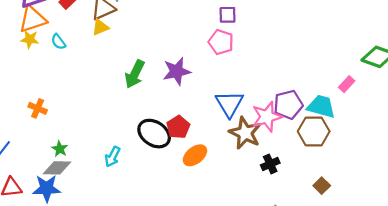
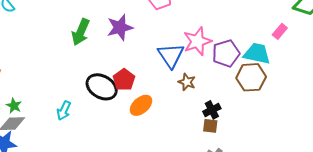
pink star: (267, 117) -> (197, 41), moved
brown star: (245, 133) -> (187, 82), size x0.6
brown square: (322, 186) -> (210, 126), moved, turned -35

